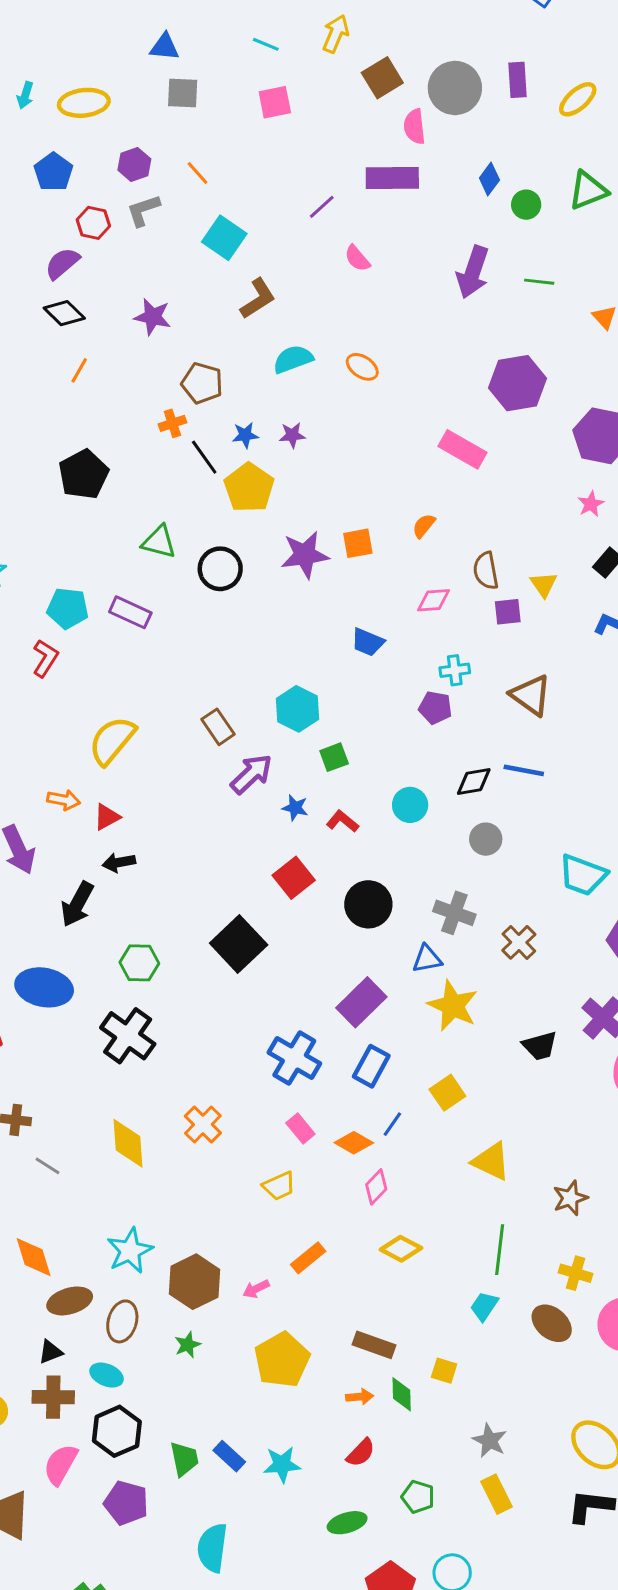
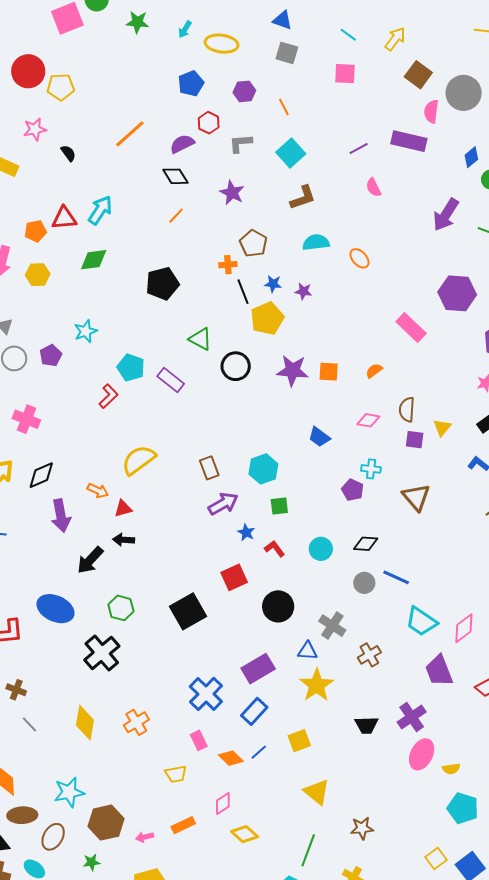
brown square: (382, 78) -> (418, 75), turned -36
gray L-shape: (143, 210) -> (241, 143), moved
blue line: (524, 770) -> (396, 577), moved
pink diamond: (376, 1187) -> (223, 803), moved

